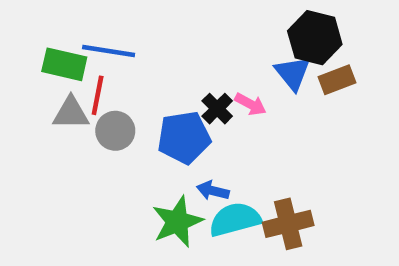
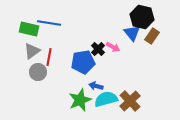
brown rectangle: (337, 80) -> (152, 36), turned -35
red line: (98, 95) -> (49, 57), moved
gray triangle: (71, 113) -> (32, 51), turned -36
gray circle: (115, 131) -> (38, 72), moved
brown cross: (288, 224) -> (130, 101), turned -30

